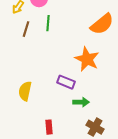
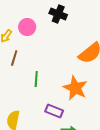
green line: (48, 23) -> (36, 79), moved

